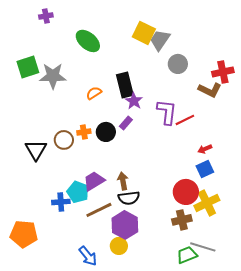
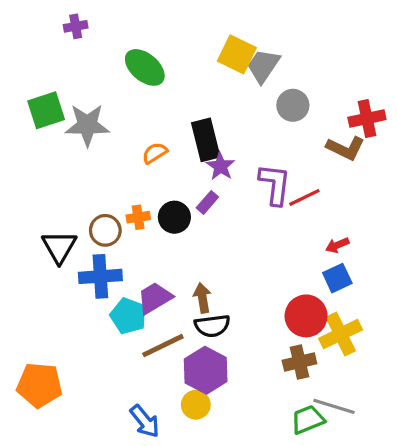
blue cross: (61, 202) -> (100, 276), moved, size x1.4

